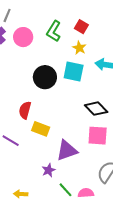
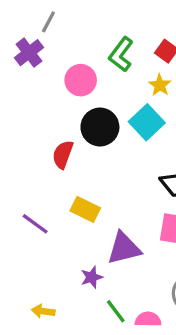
pink circle: (23, 37) -> (81, 80), moved
cyan square: (74, 72) -> (147, 122), turned 30
red semicircle: (25, 110) -> (63, 154), moved

